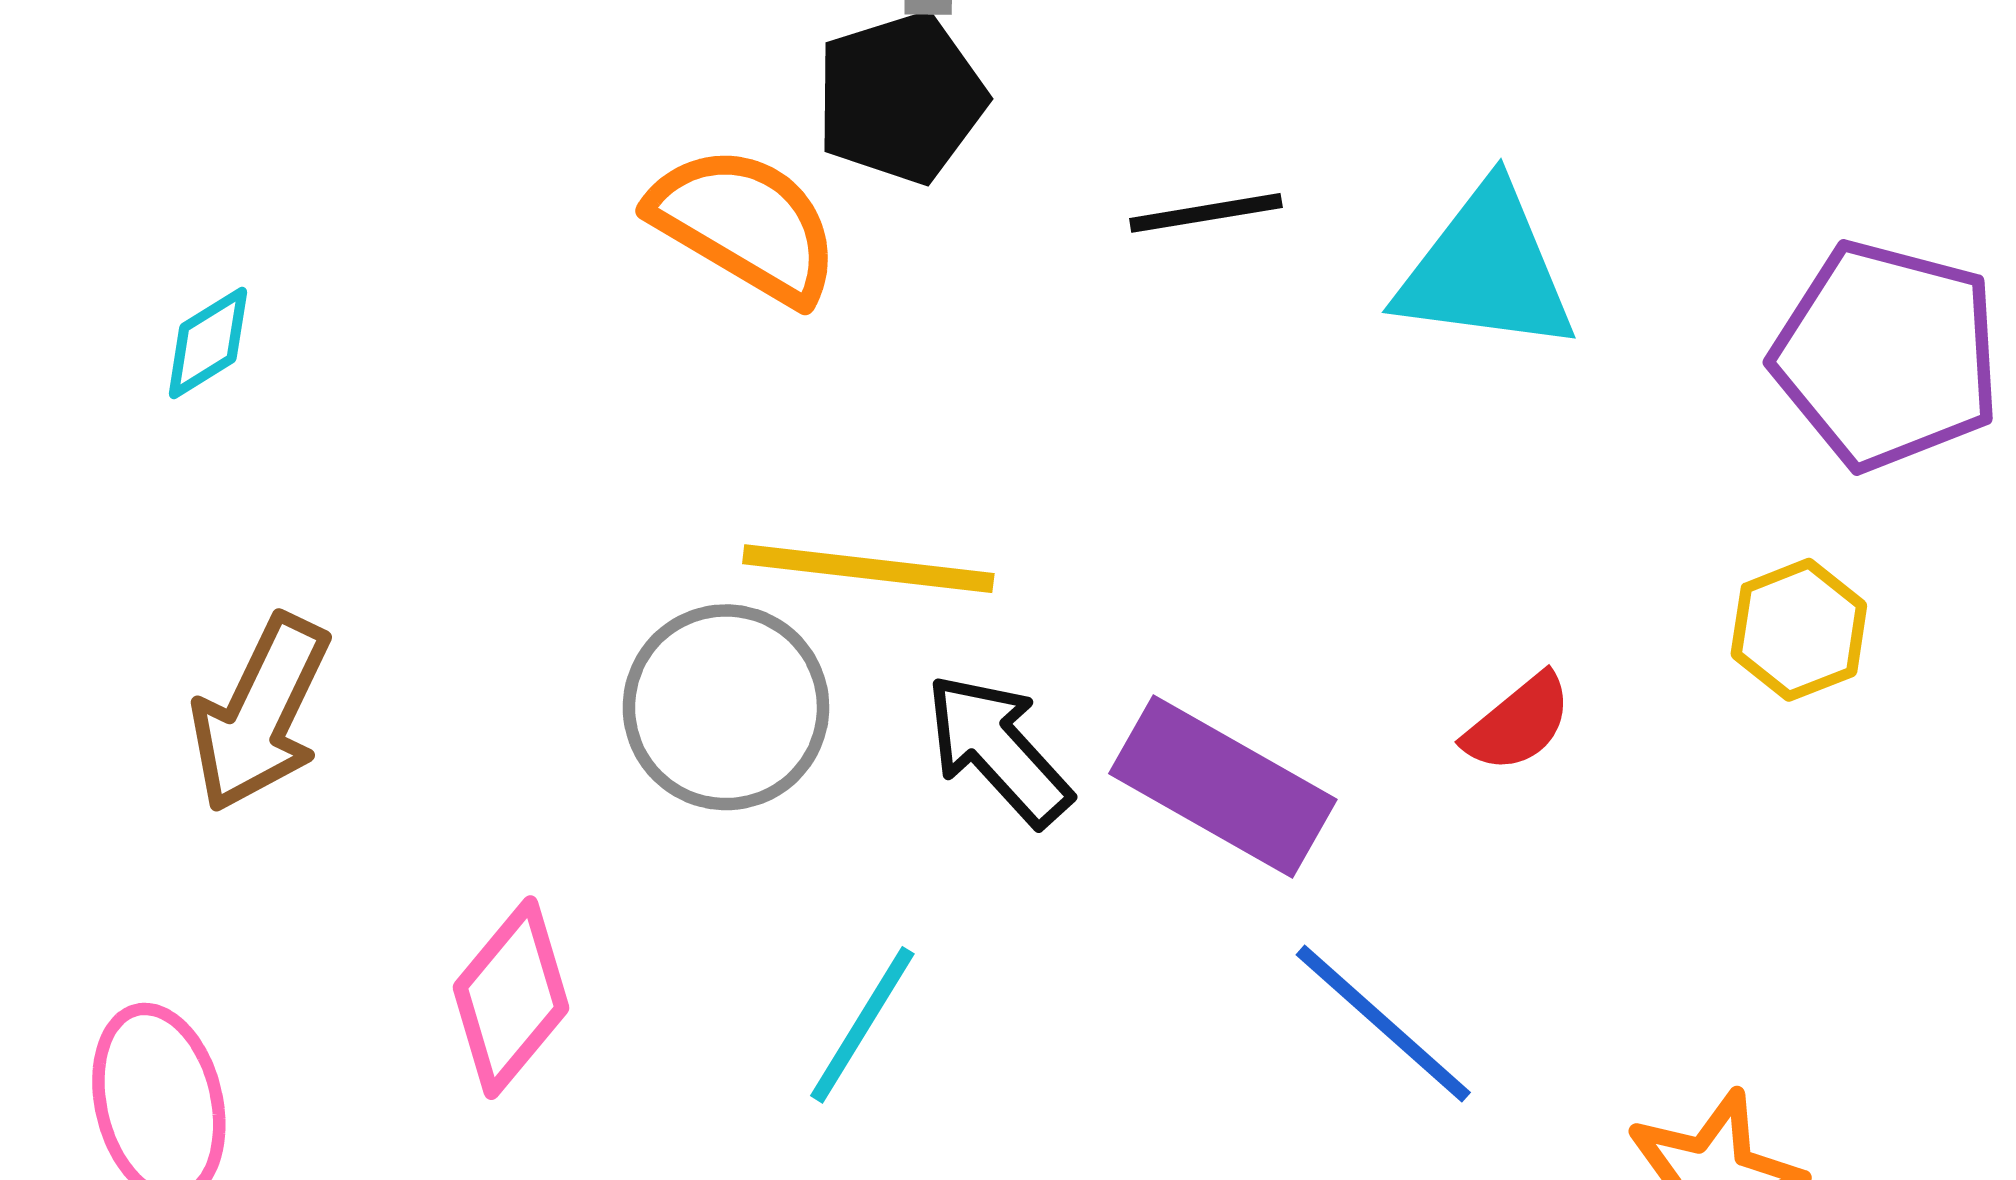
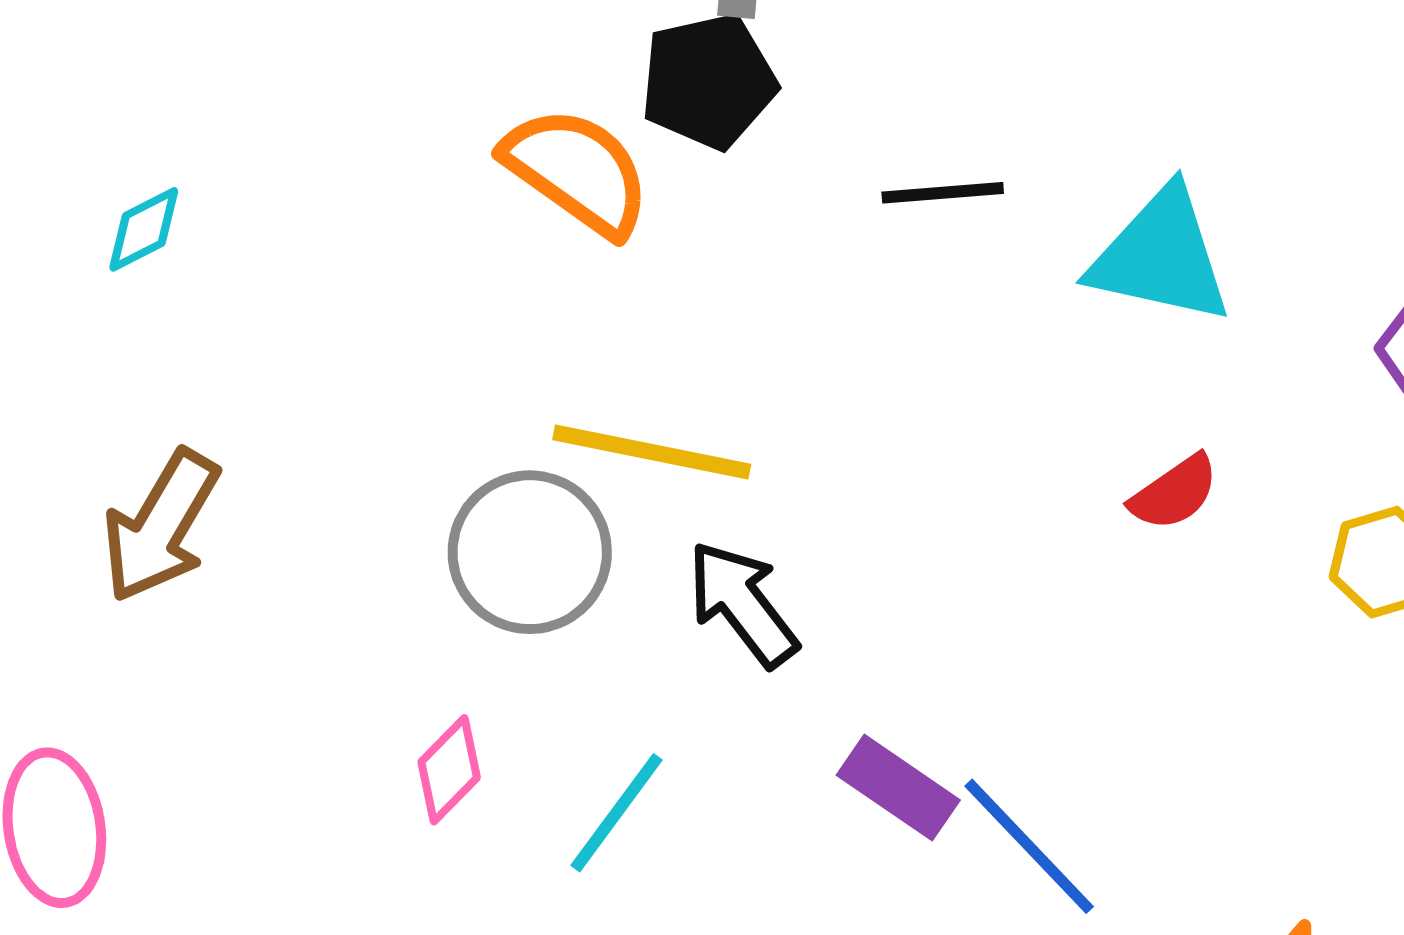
red semicircle: (1518, 723) -> (1174, 493), moved
purple rectangle: (1223, 786) -> (898, 788), moved, size x0.7
pink diamond: (511, 998) -> (449, 770), moved, size x0.7

